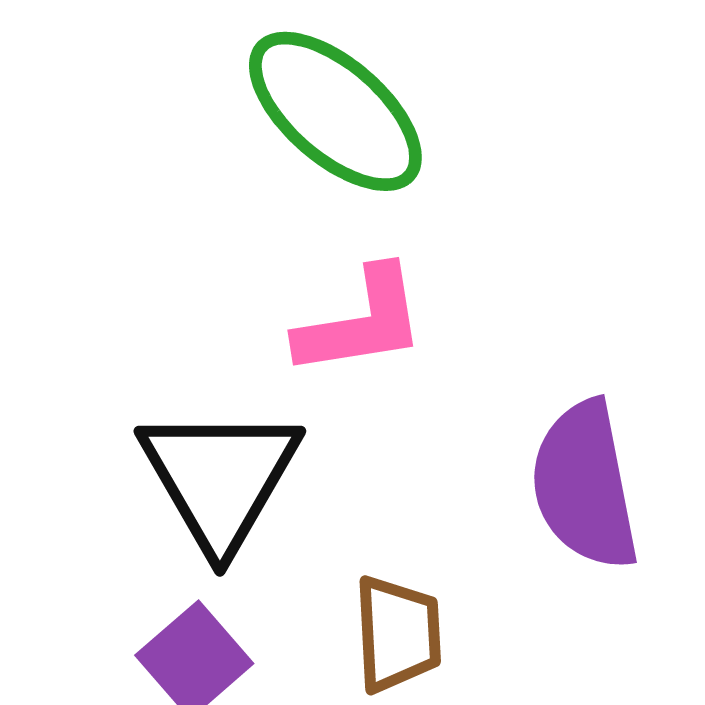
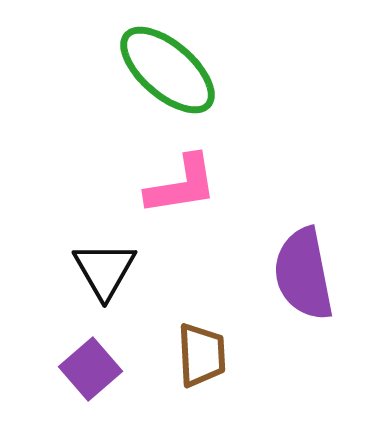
black triangle: (220, 478) -> (105, 270), size x0.7

